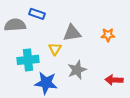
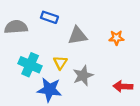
blue rectangle: (37, 14) -> (49, 17), moved
yellow triangle: (55, 49) -> (60, 63), moved
cyan cross: (28, 60) -> (30, 65), turned 30

